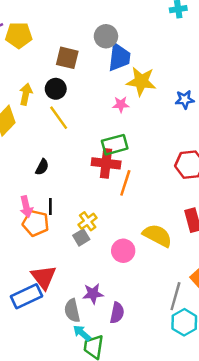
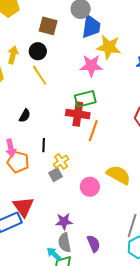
pink star: (121, 104) -> (91, 66), size x1.6
black line: (50, 207) -> (44, 145), moved
gray semicircle: (72, 311) -> (65, 243), moved
purple semicircle: (117, 313) -> (94, 244), moved, turned -36

